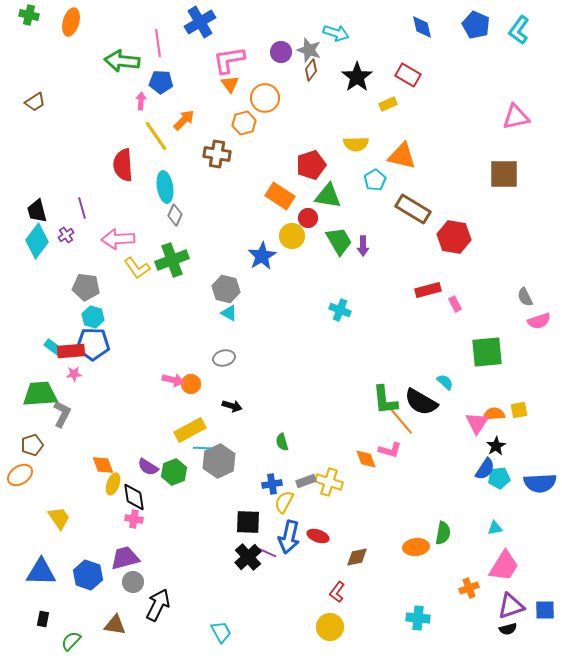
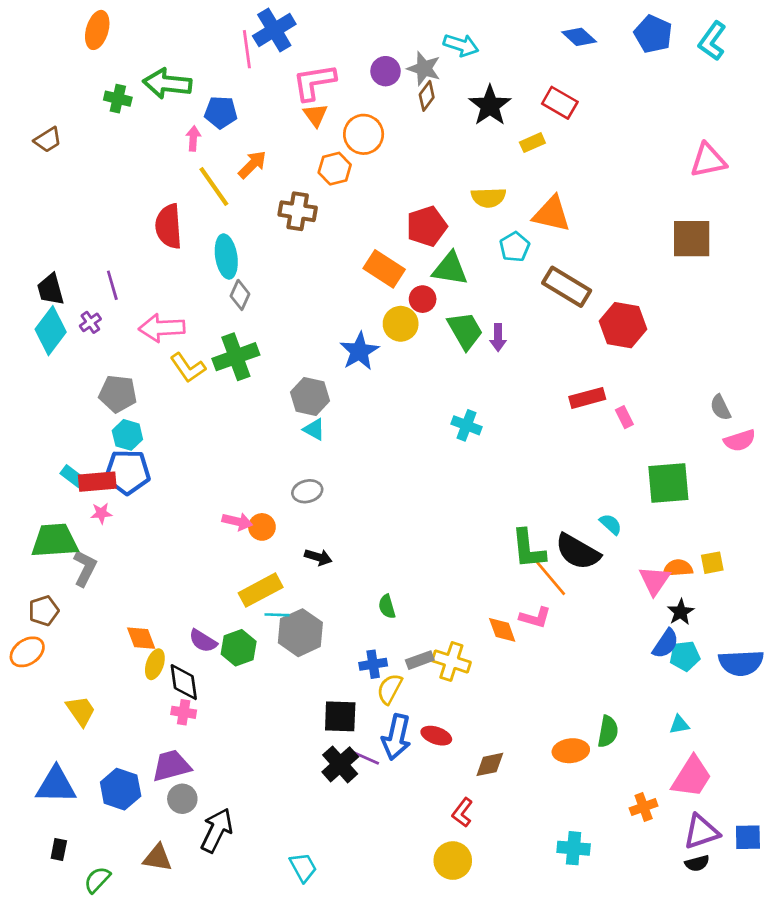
green cross: (29, 15) -> (118, 99), moved
blue diamond: (422, 27) -> (579, 37), turned -35
pink line: (158, 43) -> (247, 49), moved

